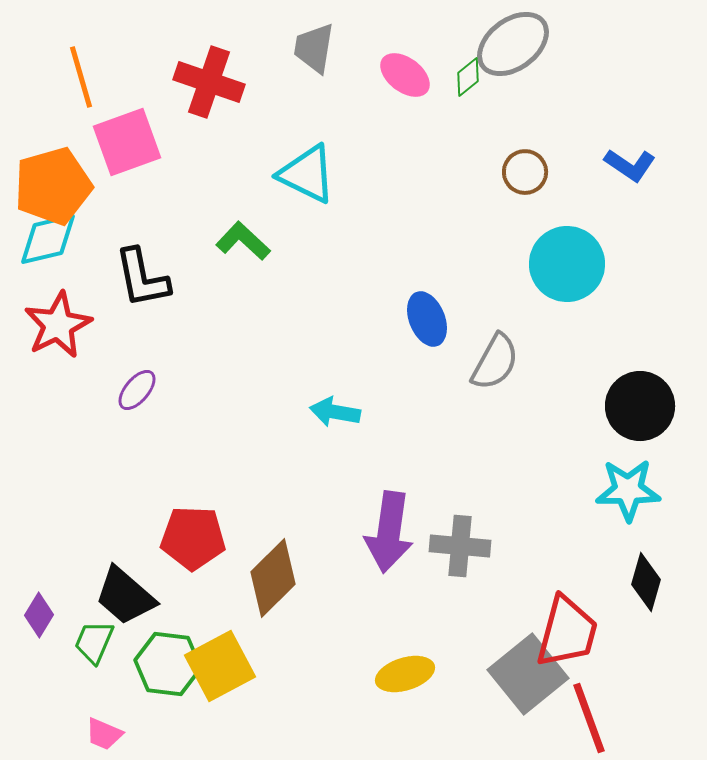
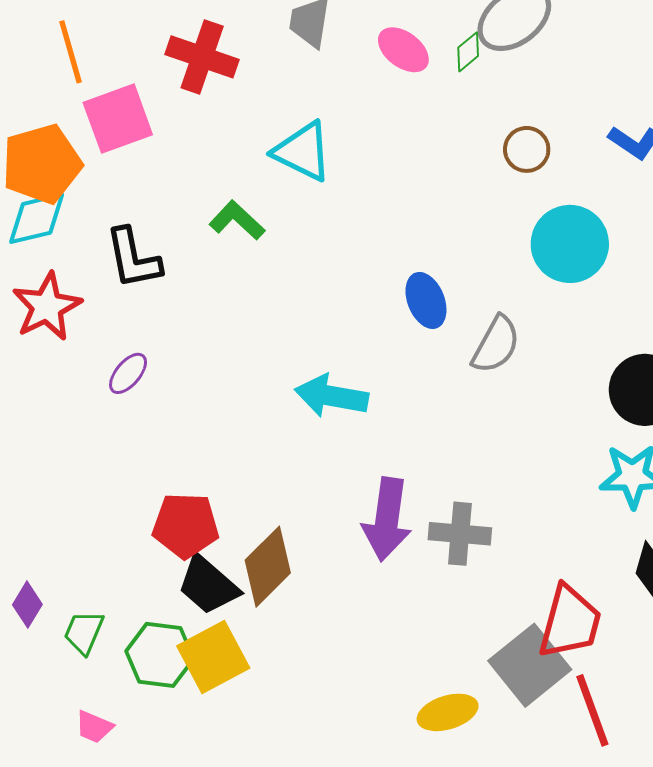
cyan arrow: (335, 412) -> (331, 396), size x1.4
black trapezoid: (125, 596) -> (208, 585), moved
yellow ellipse: (405, 674) -> (448, 712), moved

